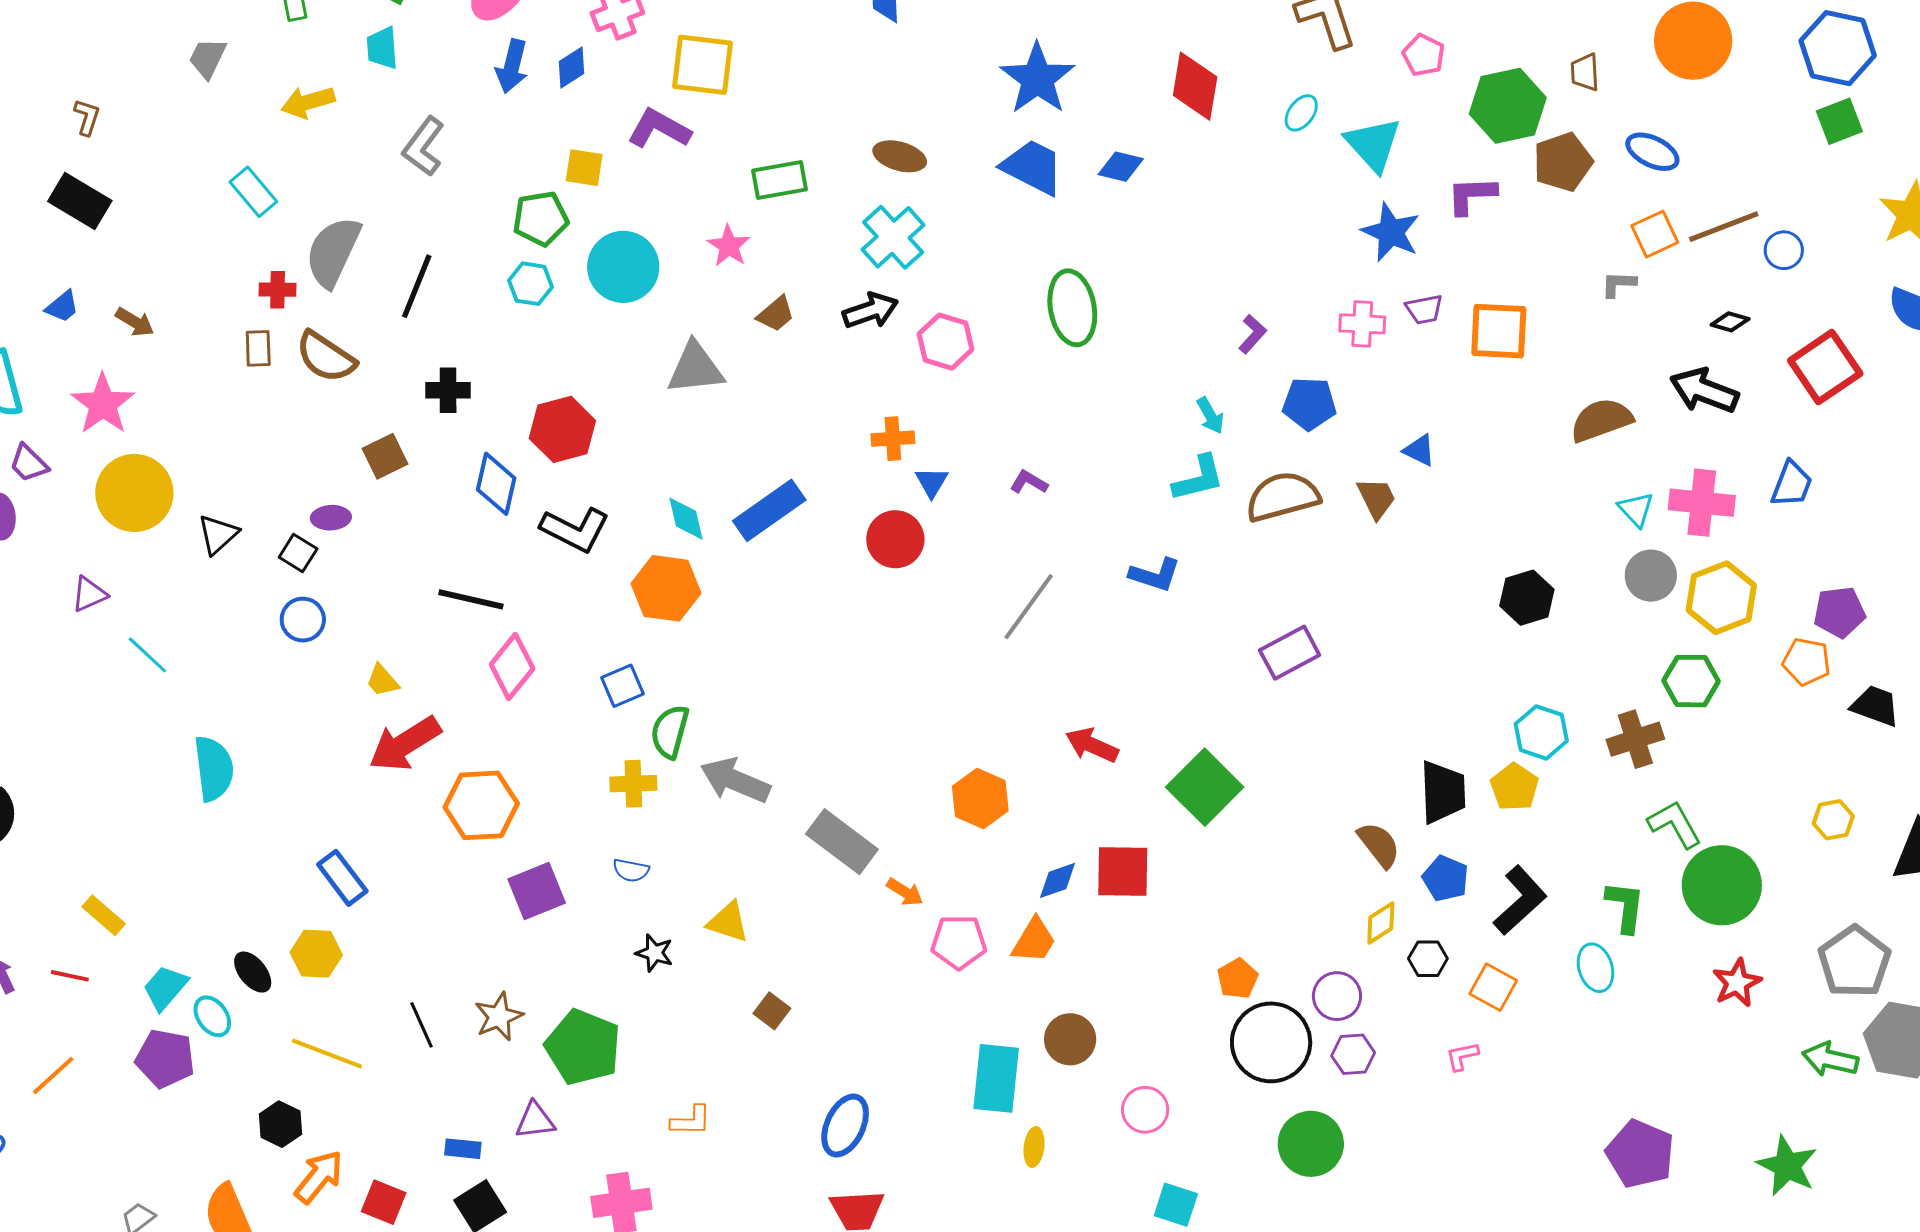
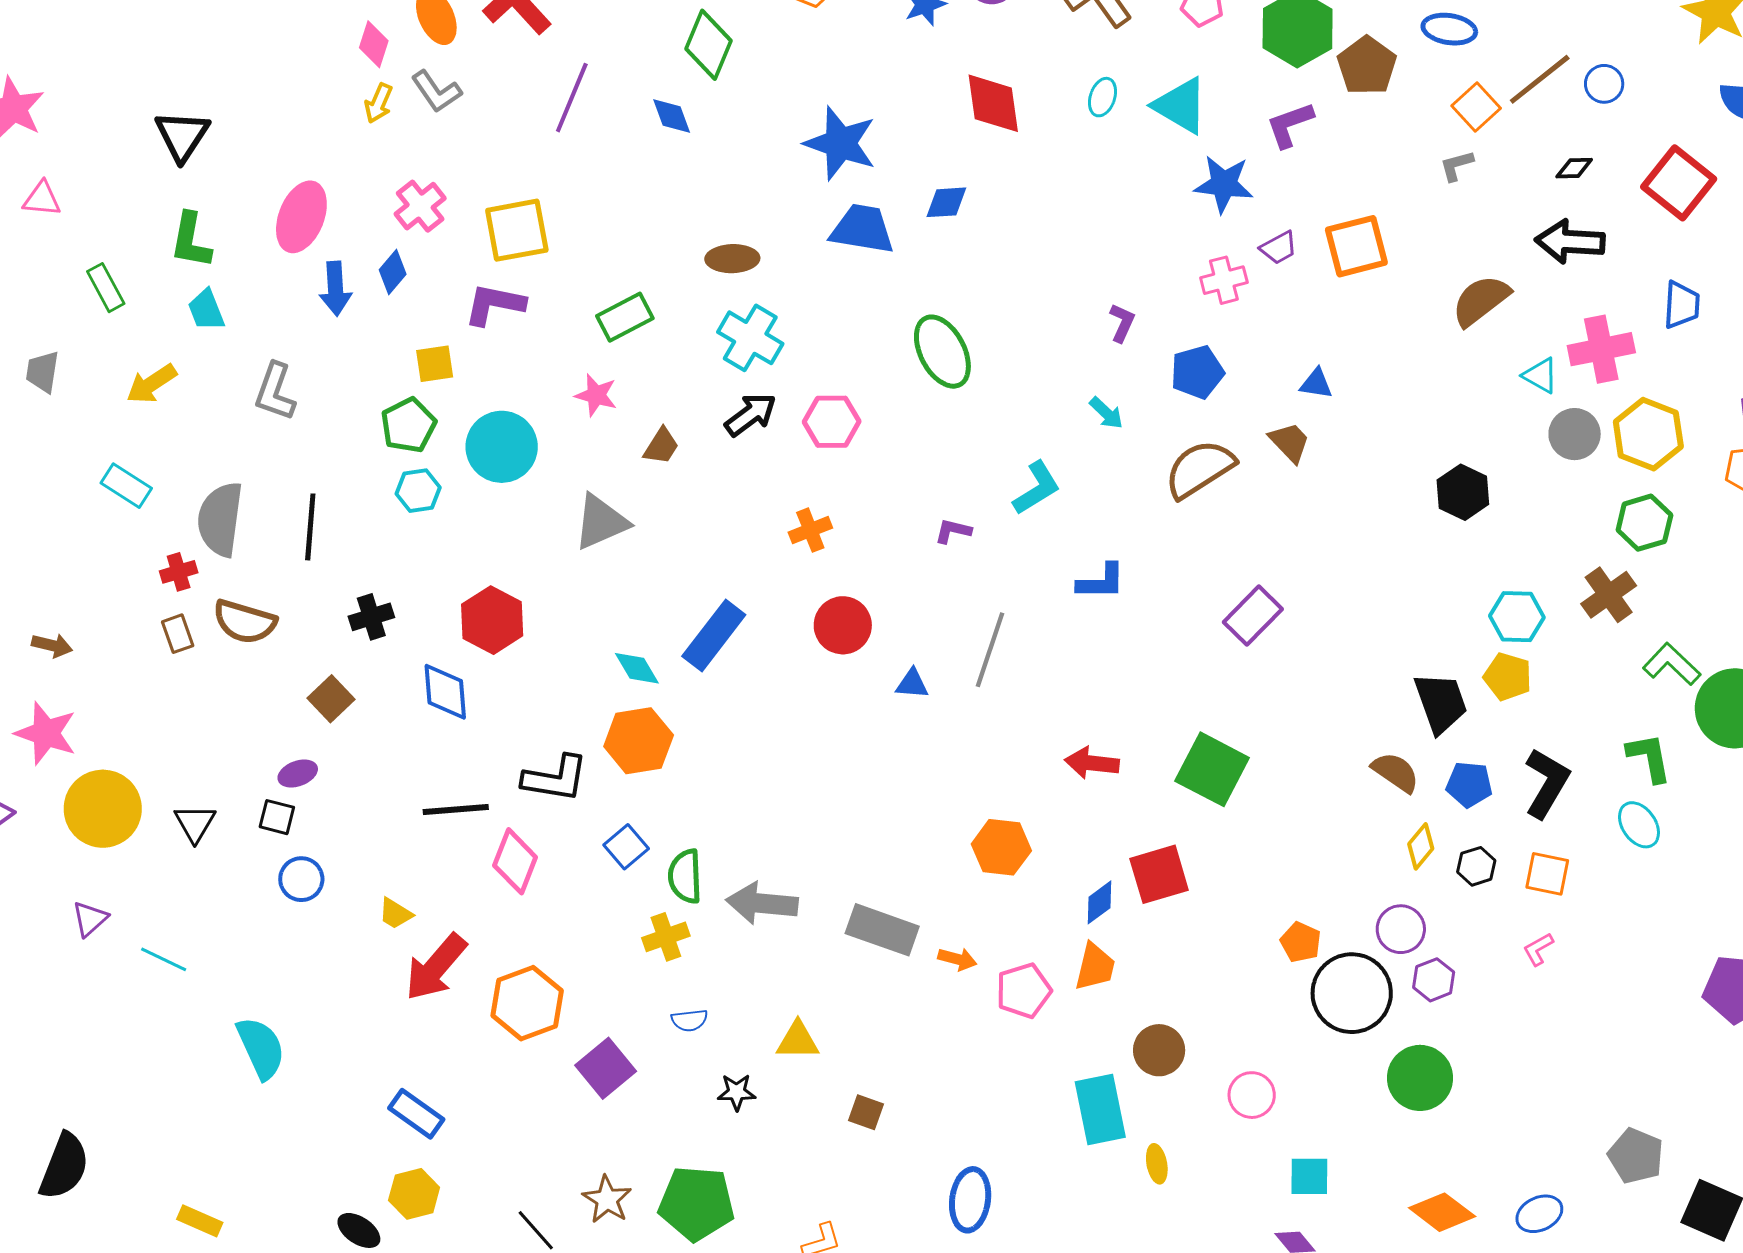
cyan L-shape: (1198, 478) -> (1037, 488), moved
blue triangle: (932, 482) -> (912, 684), moved, turned -39
black L-shape: (575, 530) -> (555, 778), moved

